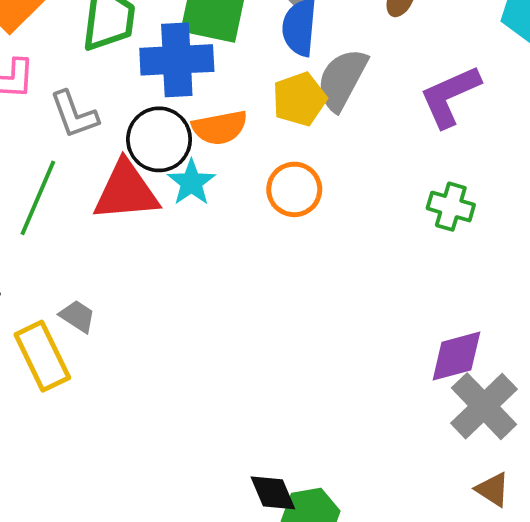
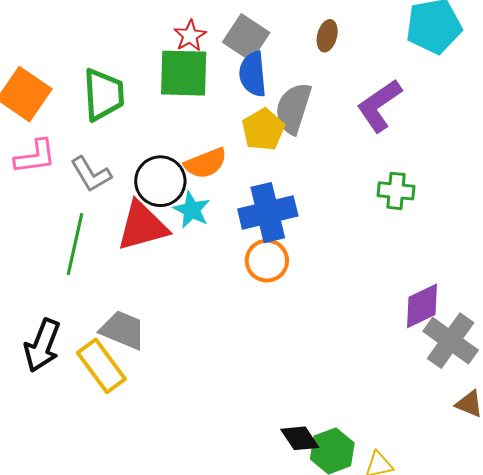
blue cross: (177, 60) -> (268, 213), moved
orange circle: (294, 189) -> (267, 261), moved
gray trapezoid: (77, 316) -> (123, 330), size x1.6

